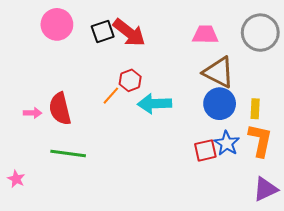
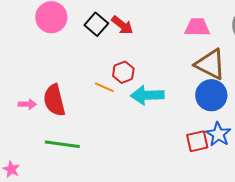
black square: (103, 32) -> (96, 24), turned -30
red arrow: (129, 33) -> (122, 25), size x0.7
orange line: (111, 96) -> (104, 87), turned 72

